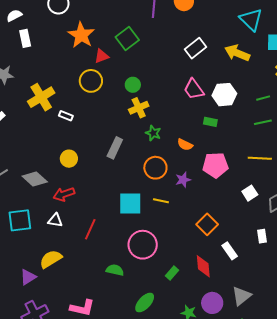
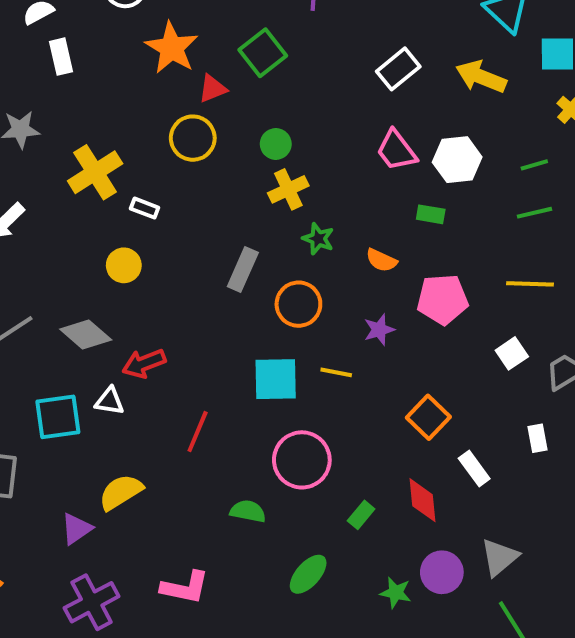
yellow circle: (69, 159) -> (124, 265), moved
orange circle: (155, 168) -> (298, 304), moved
white triangle: (55, 220) -> (110, 401), moved

